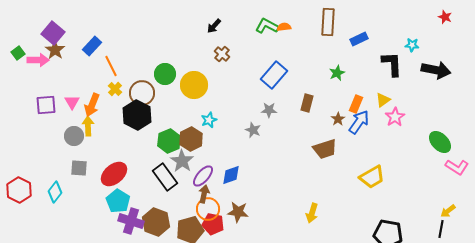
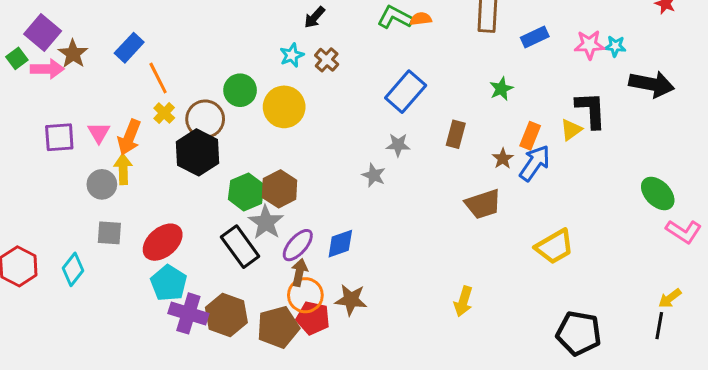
purple square: (53, 33) -> (43, 32), moved
black L-shape: (392, 64) -> (591, 110), moved
pink star: (395, 117) -> (589, 45), moved, turned 30
cyan star: (209, 120) -> (292, 55), moved

